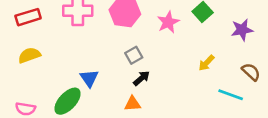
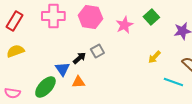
red rectangle: (28, 17) -> (14, 21), turned -42
black arrow: (141, 78) -> (79, 58), moved
orange triangle: (132, 104) -> (78, 82), moved

